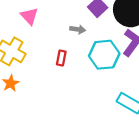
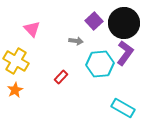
red rectangle: (61, 58) -> (61, 77), moved, turned 32

